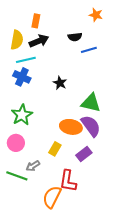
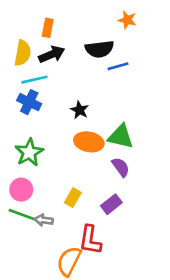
black semicircle: (75, 37) -> (99, 49), size x1.5
purple semicircle: (91, 126) -> (121, 167), size x0.7
orange ellipse: (71, 127) -> (89, 142), moved
gray arrow: (33, 166) -> (44, 220), turned 40
green line: (17, 176) -> (23, 215), moved

